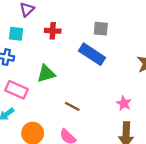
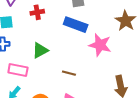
pink star: (124, 103) -> (100, 45), moved, size x1.6

